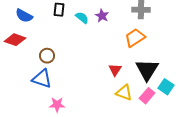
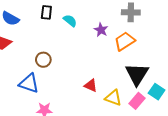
purple star: (102, 16) -> (101, 30), moved
brown circle: (47, 56) -> (43, 60), moved
red triangle: (115, 70) -> (91, 85), moved, turned -40

